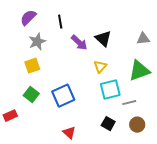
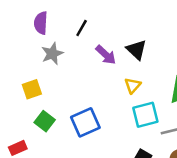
purple semicircle: (28, 18) -> (41, 23), turned -42
black line: (60, 22) -> (82, 28), turned 40
yellow square: (32, 66) -> (32, 89), moved

